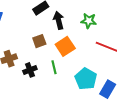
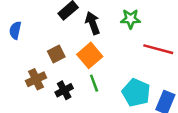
brown square: (39, 41) -> (56, 54), moved
orange square: (65, 46) -> (90, 55), moved

